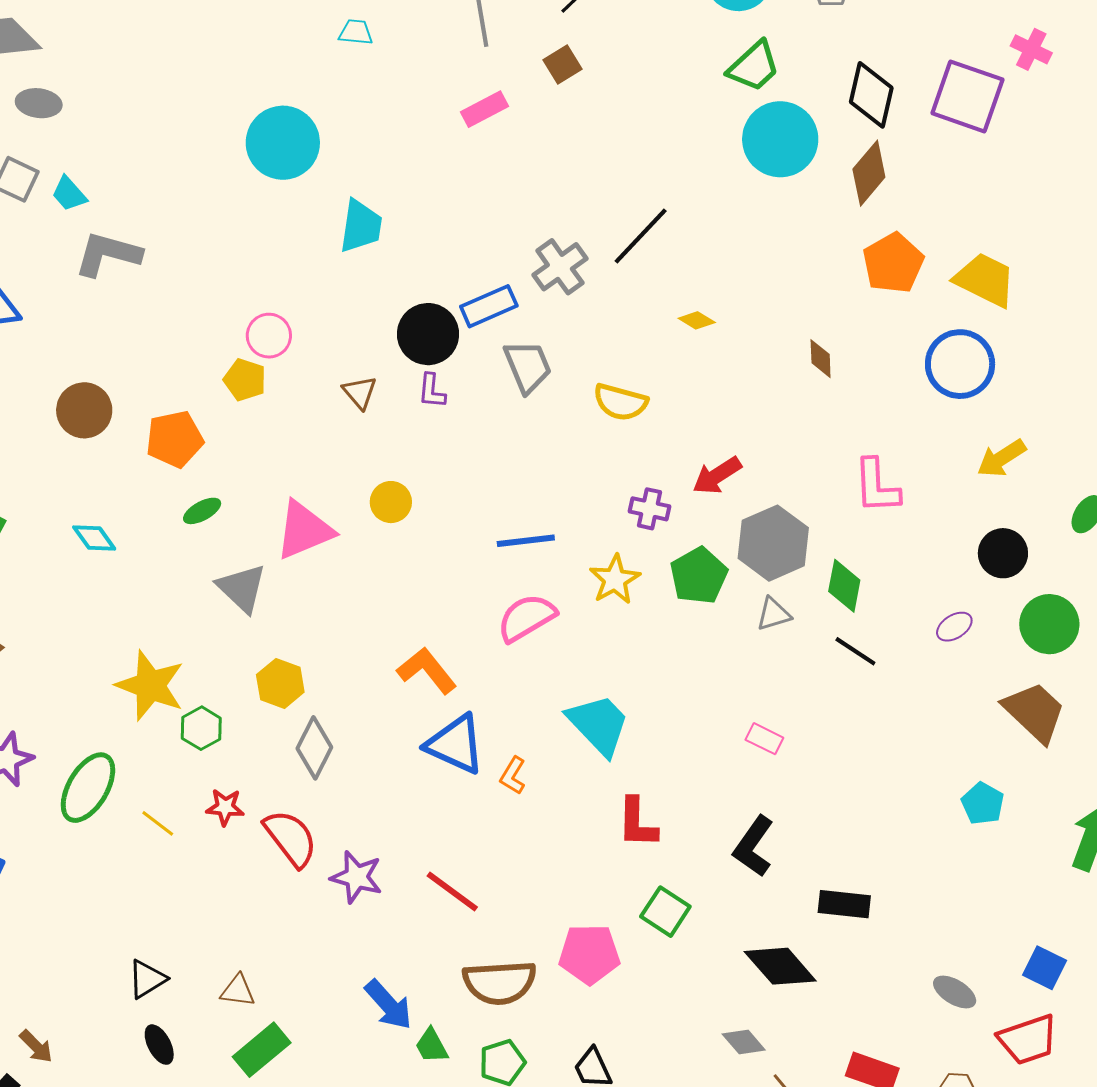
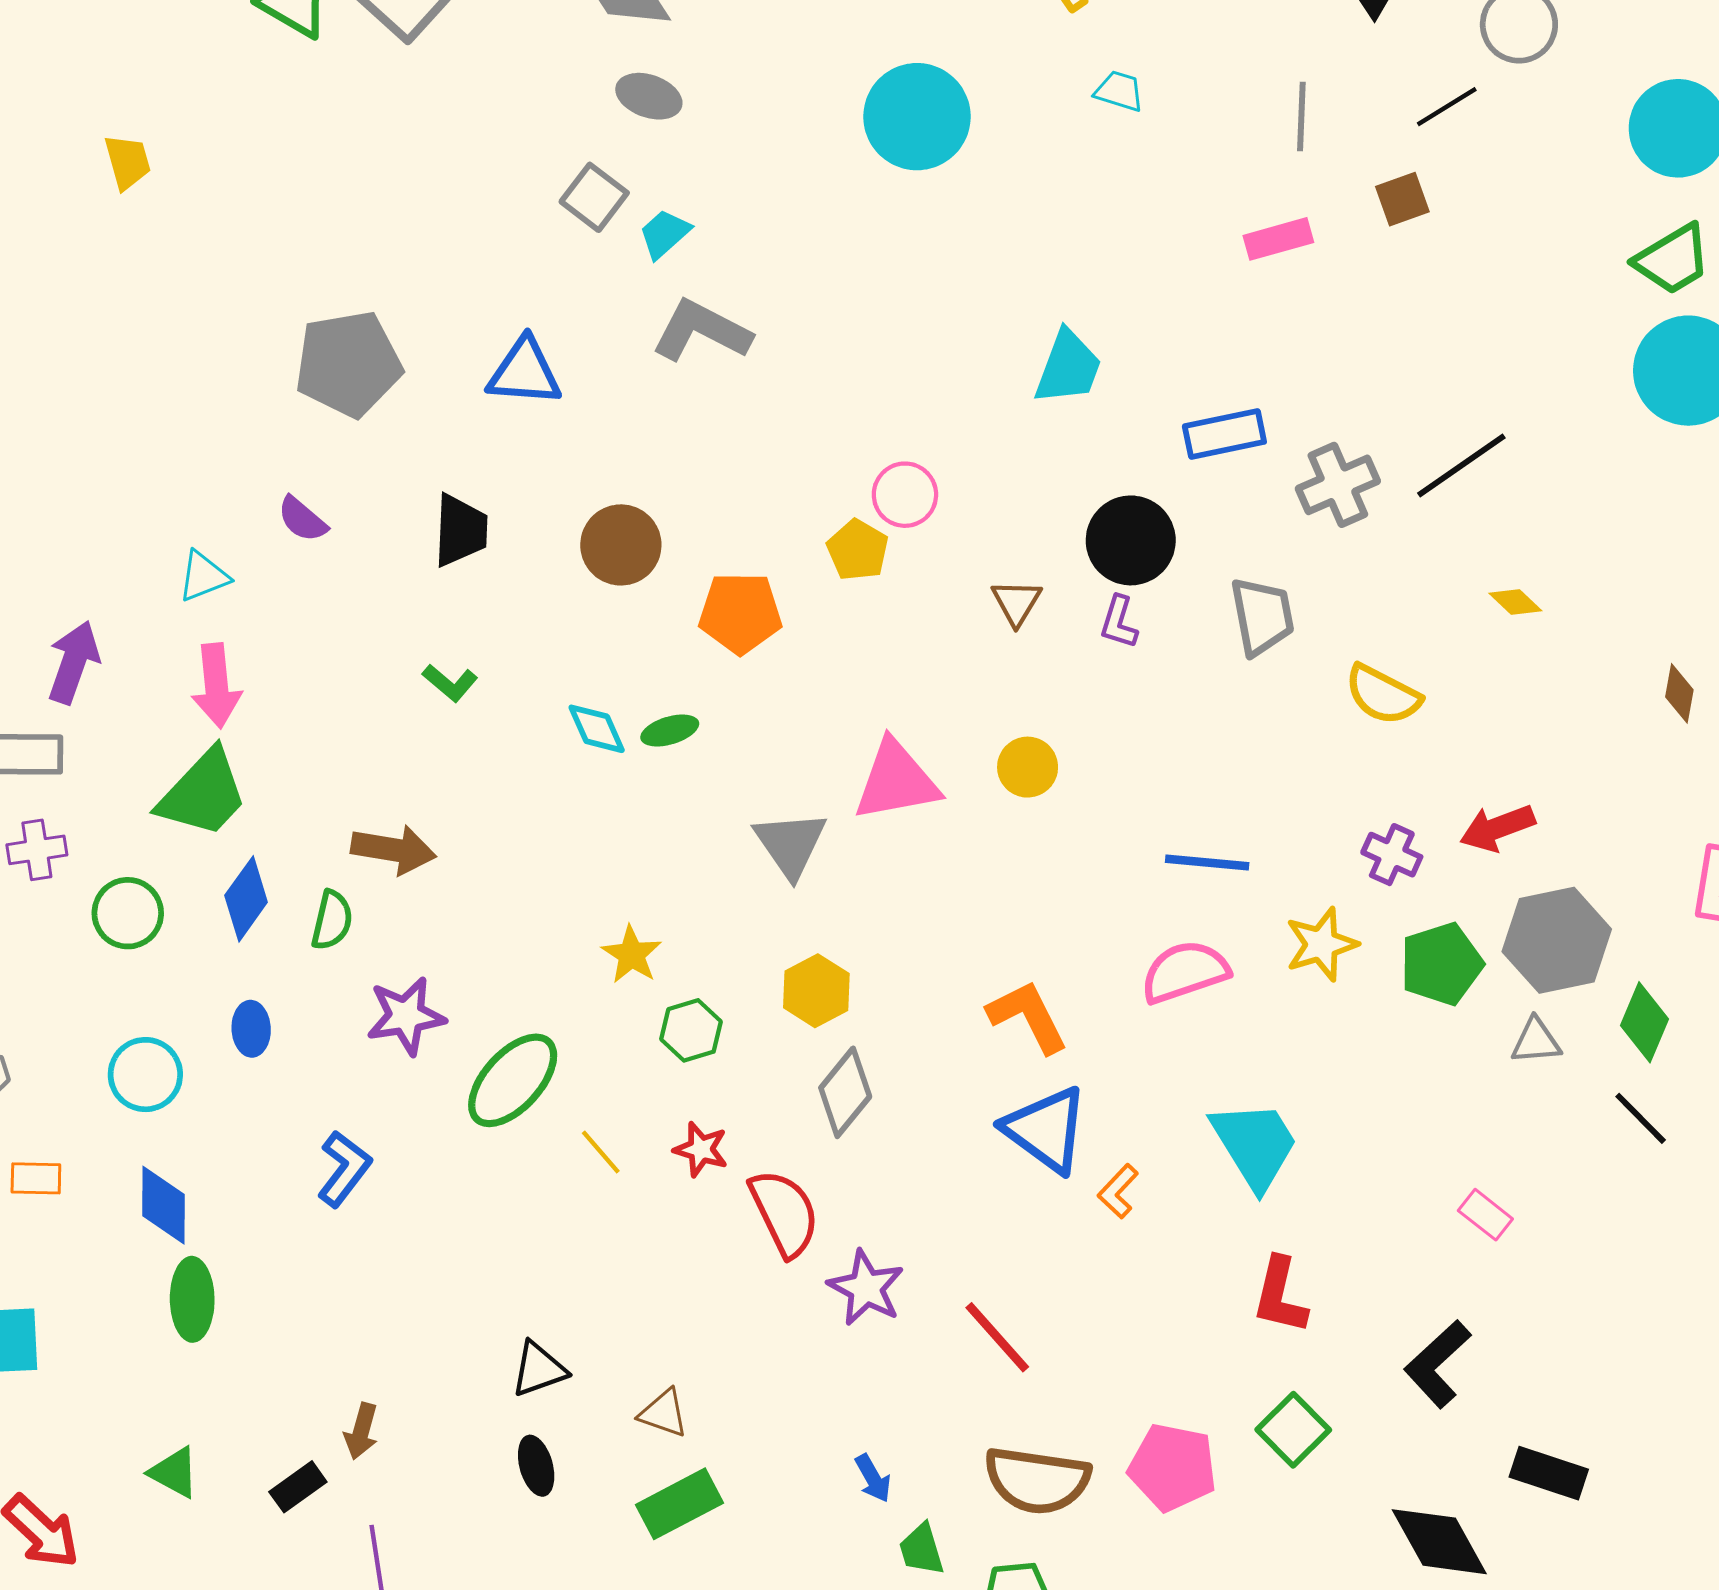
cyan circle: (283, 143) -> (917, 117), moved
cyan trapezoid: (69, 194) -> (665, 234), turned 78
blue rectangle: (489, 306) -> (1224, 434), moved
green ellipse: (202, 511) -> (670, 730), moved
yellow star: (150, 686) -> (632, 955), size x0.6
blue arrow: (389, 1005) -> (873, 1478), size x0.6
brown arrow: (36, 1046) -> (361, 1431), turned 48

